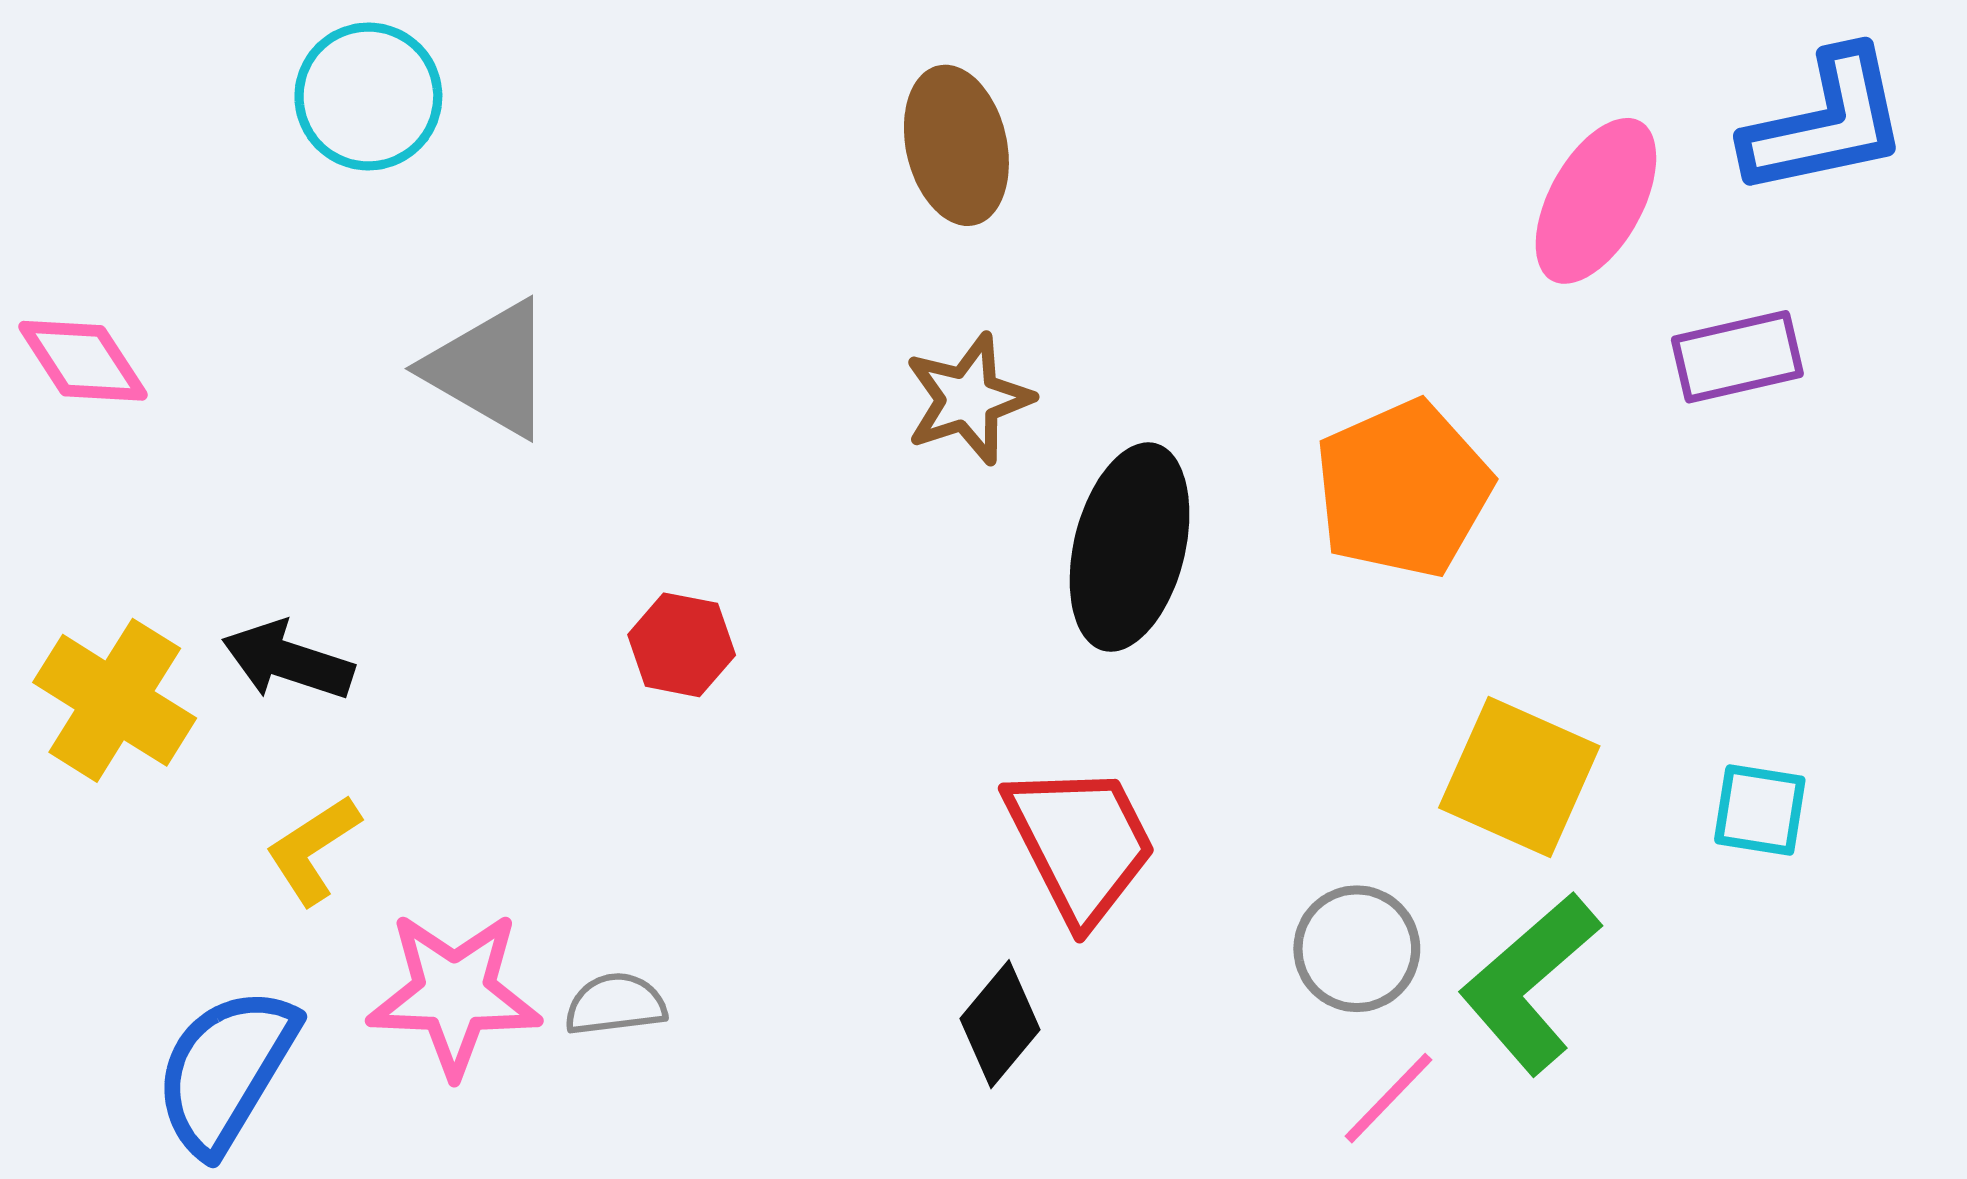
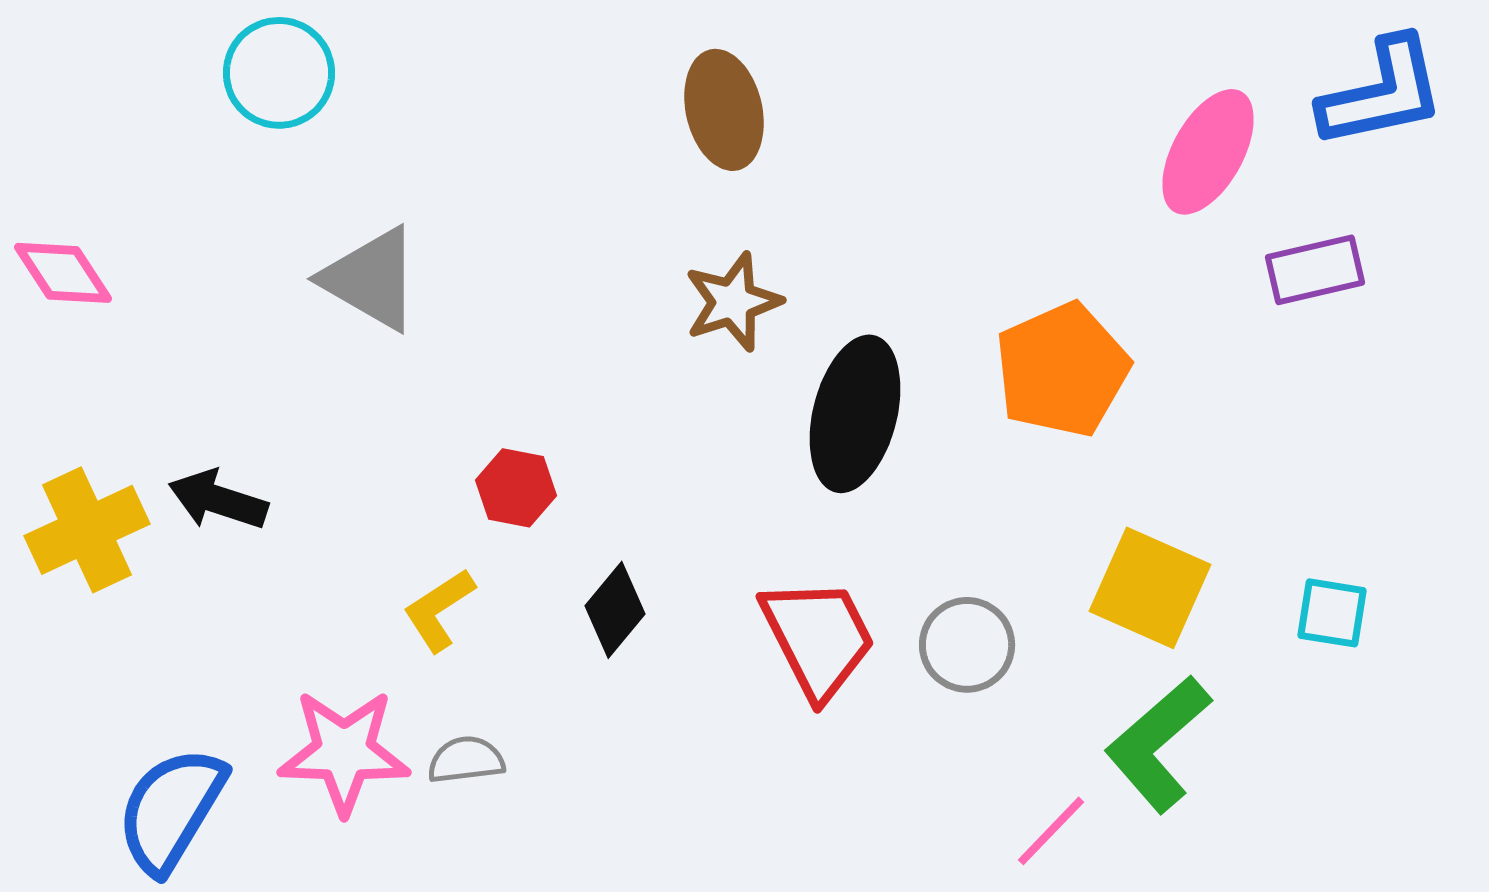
yellow cross: (115, 700) -> (87, 530), turned 33
yellow L-shape: (313, 850) -> (439, 610), moved
gray circle: (1357, 949) -> (967, 645), moved
black diamond: (1000, 1024) -> (615, 610), moved

